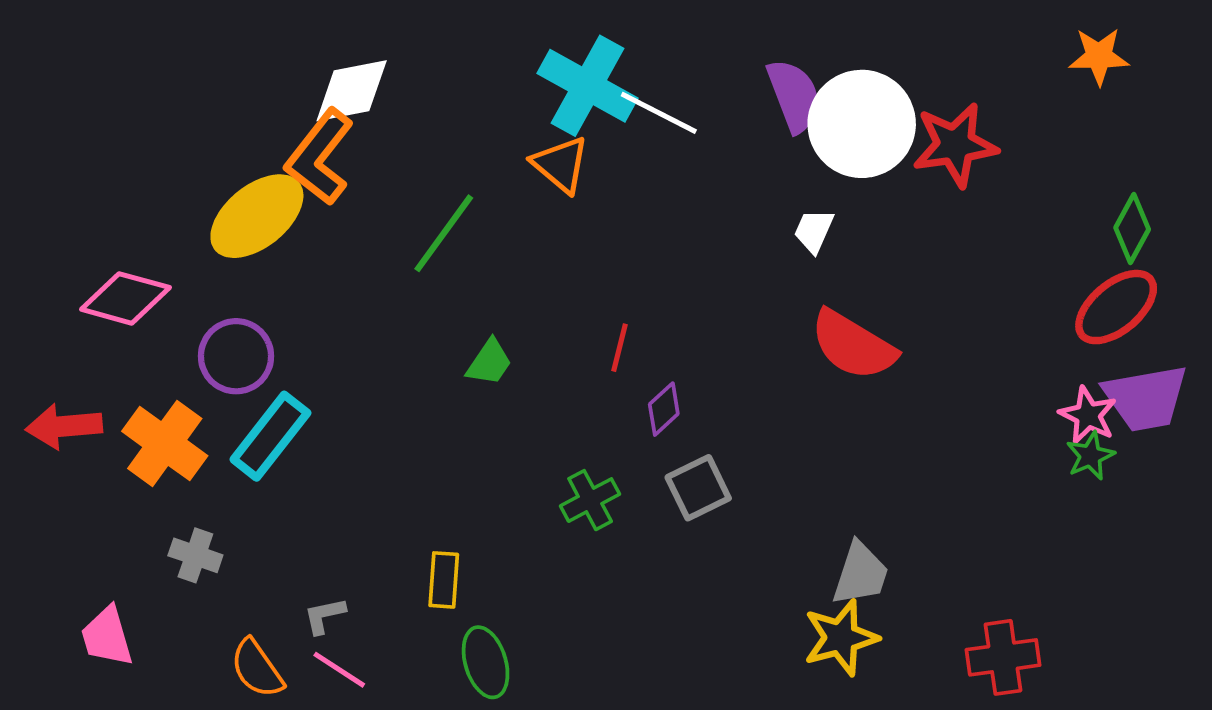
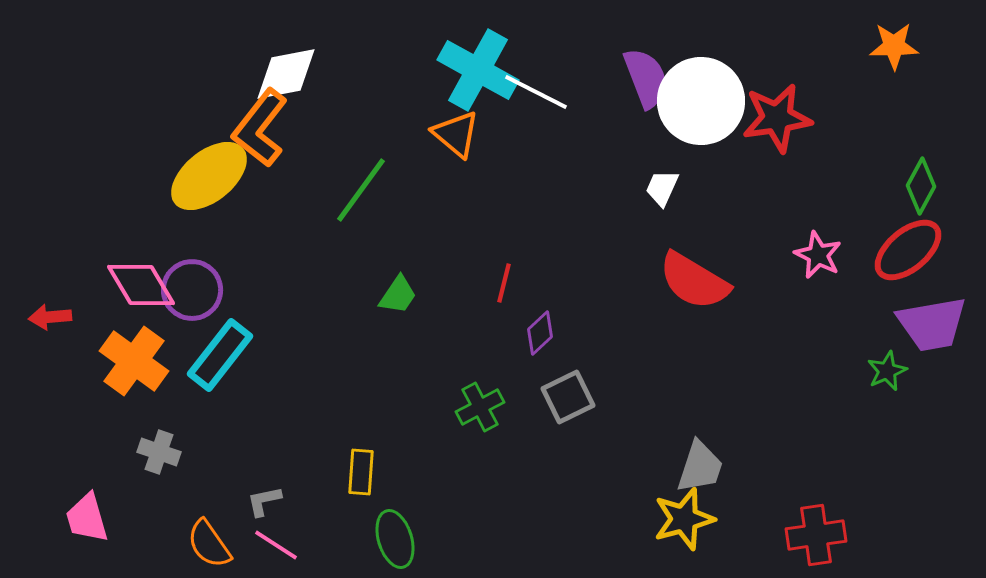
pink diamond: (125, 298) -> (141, 285), moved, turned 44
pink star: (1088, 415) -> (818, 255), moved
red arrow: (64, 426) -> (50, 317), moved, size x0.7

